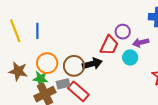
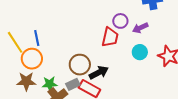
cyan circle: (130, 57) -> (140, 52), moved
orange circle: (47, 63) -> (32, 59), moved
black arrow: (92, 64) -> (99, 73), moved

